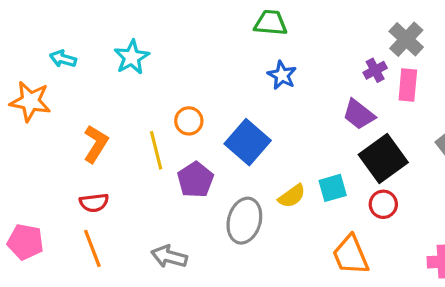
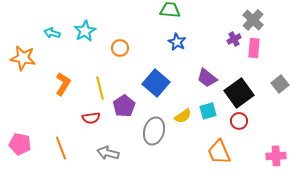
cyan arrow: (63, 59) -> (52, 33), moved
purple trapezoid: (359, 114) -> (207, 78), moved
orange circle: (189, 121) -> (120, 48), moved
red semicircle: (94, 203) -> (91, 118), moved

